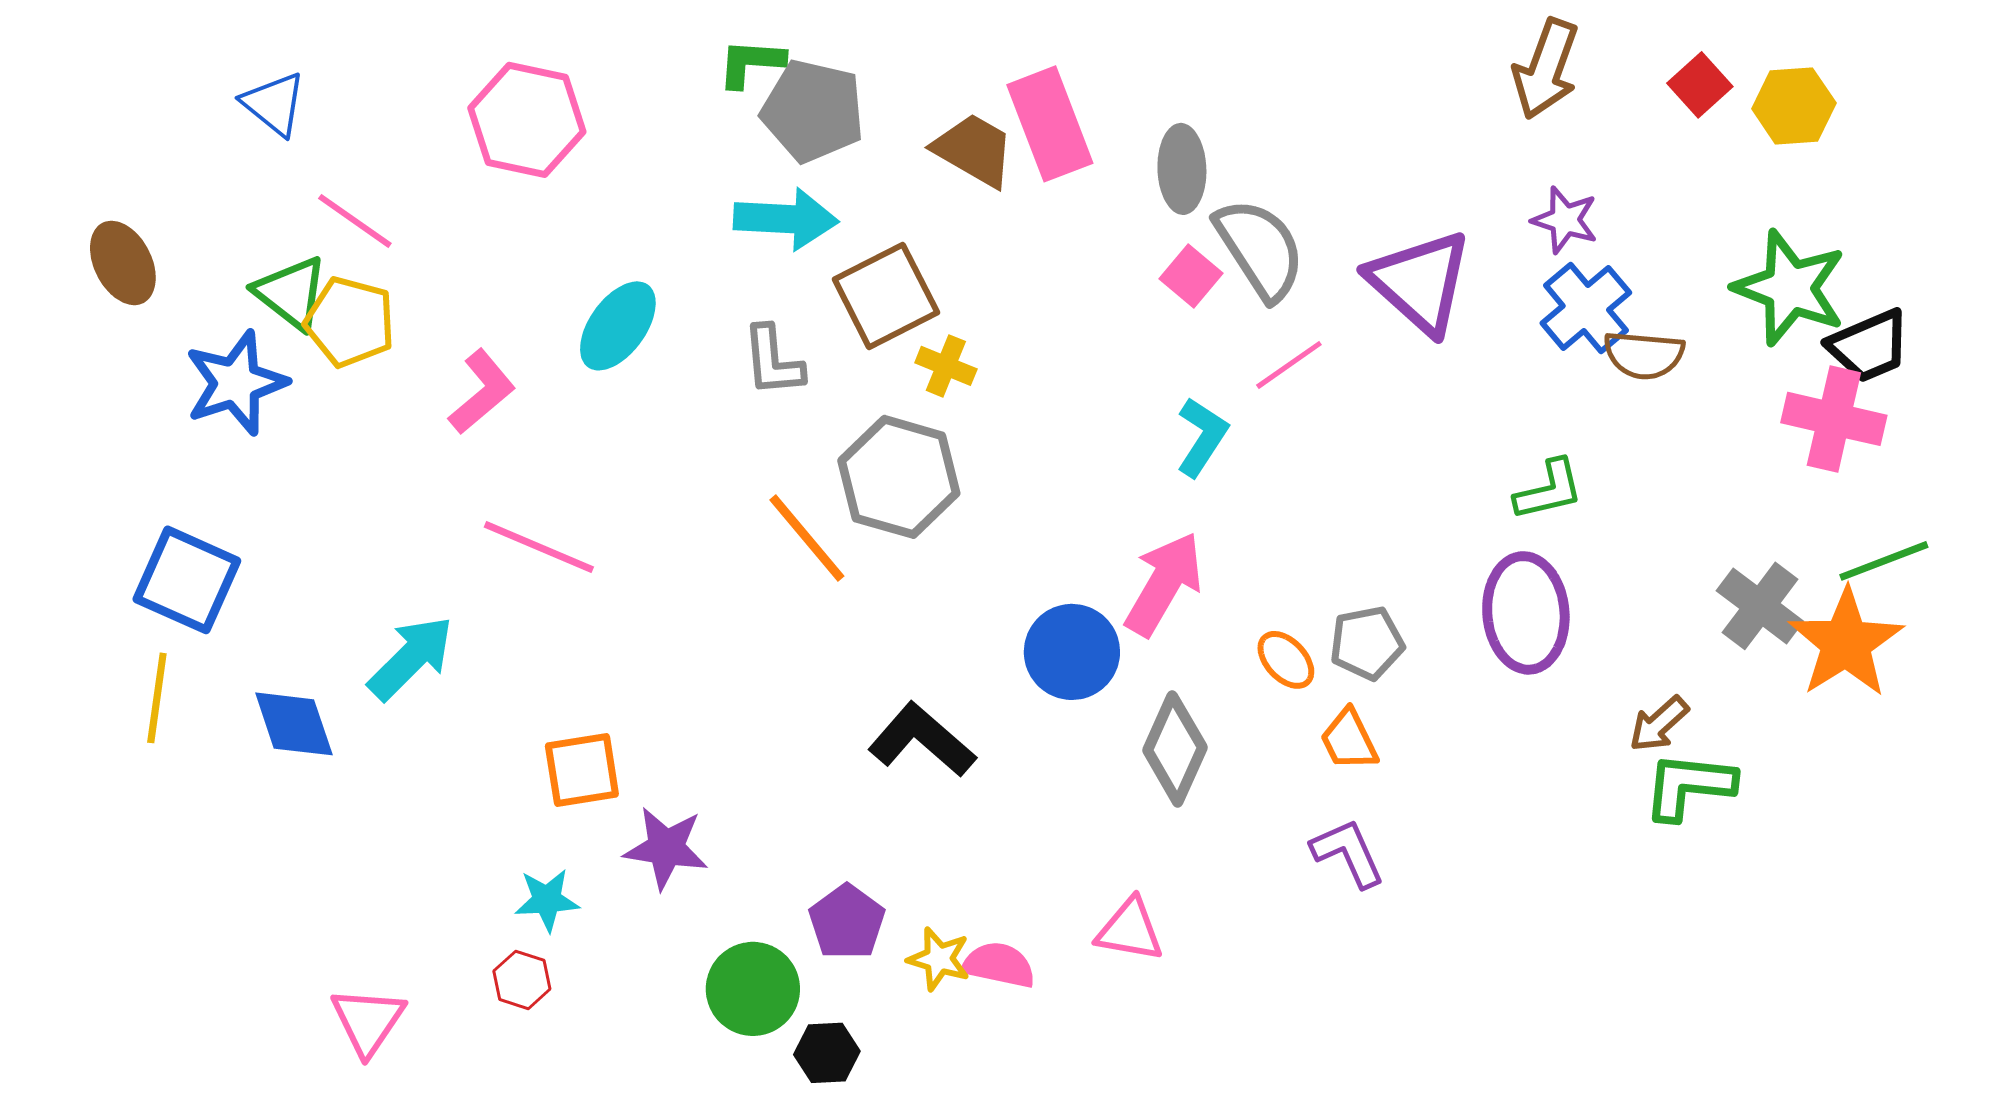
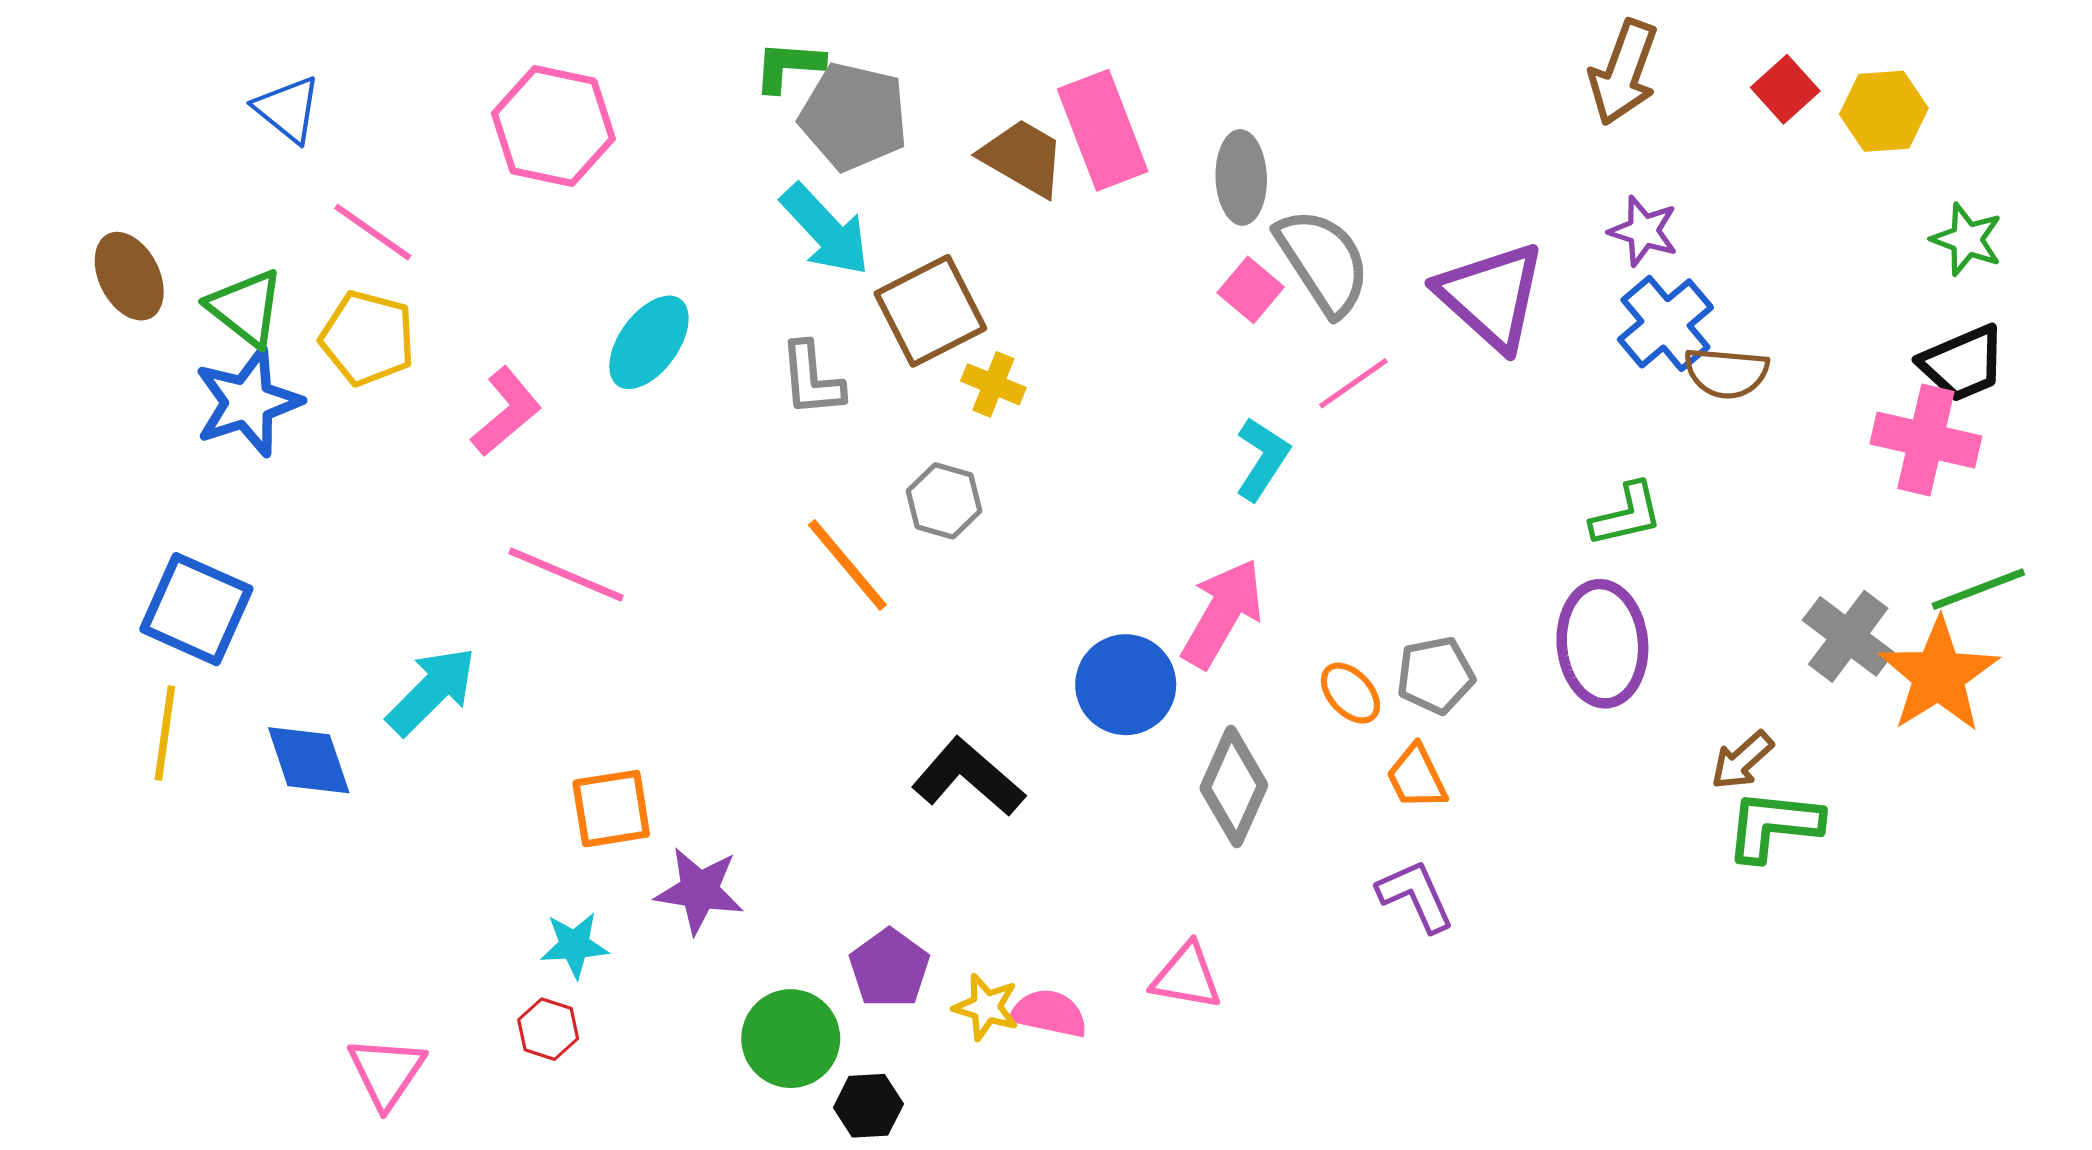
cyan arrow: (786, 219) -> (825, 230), turned 44
green star: (1790, 288) -> (1967, 239), moved, size x0.6
green triangle: (291, 293) -> (246, 308), moved
gray hexagon: (899, 477) -> (944, 501), size x0.6

